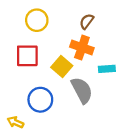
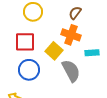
blue circle: (40, 100) -> (29, 70), moved

